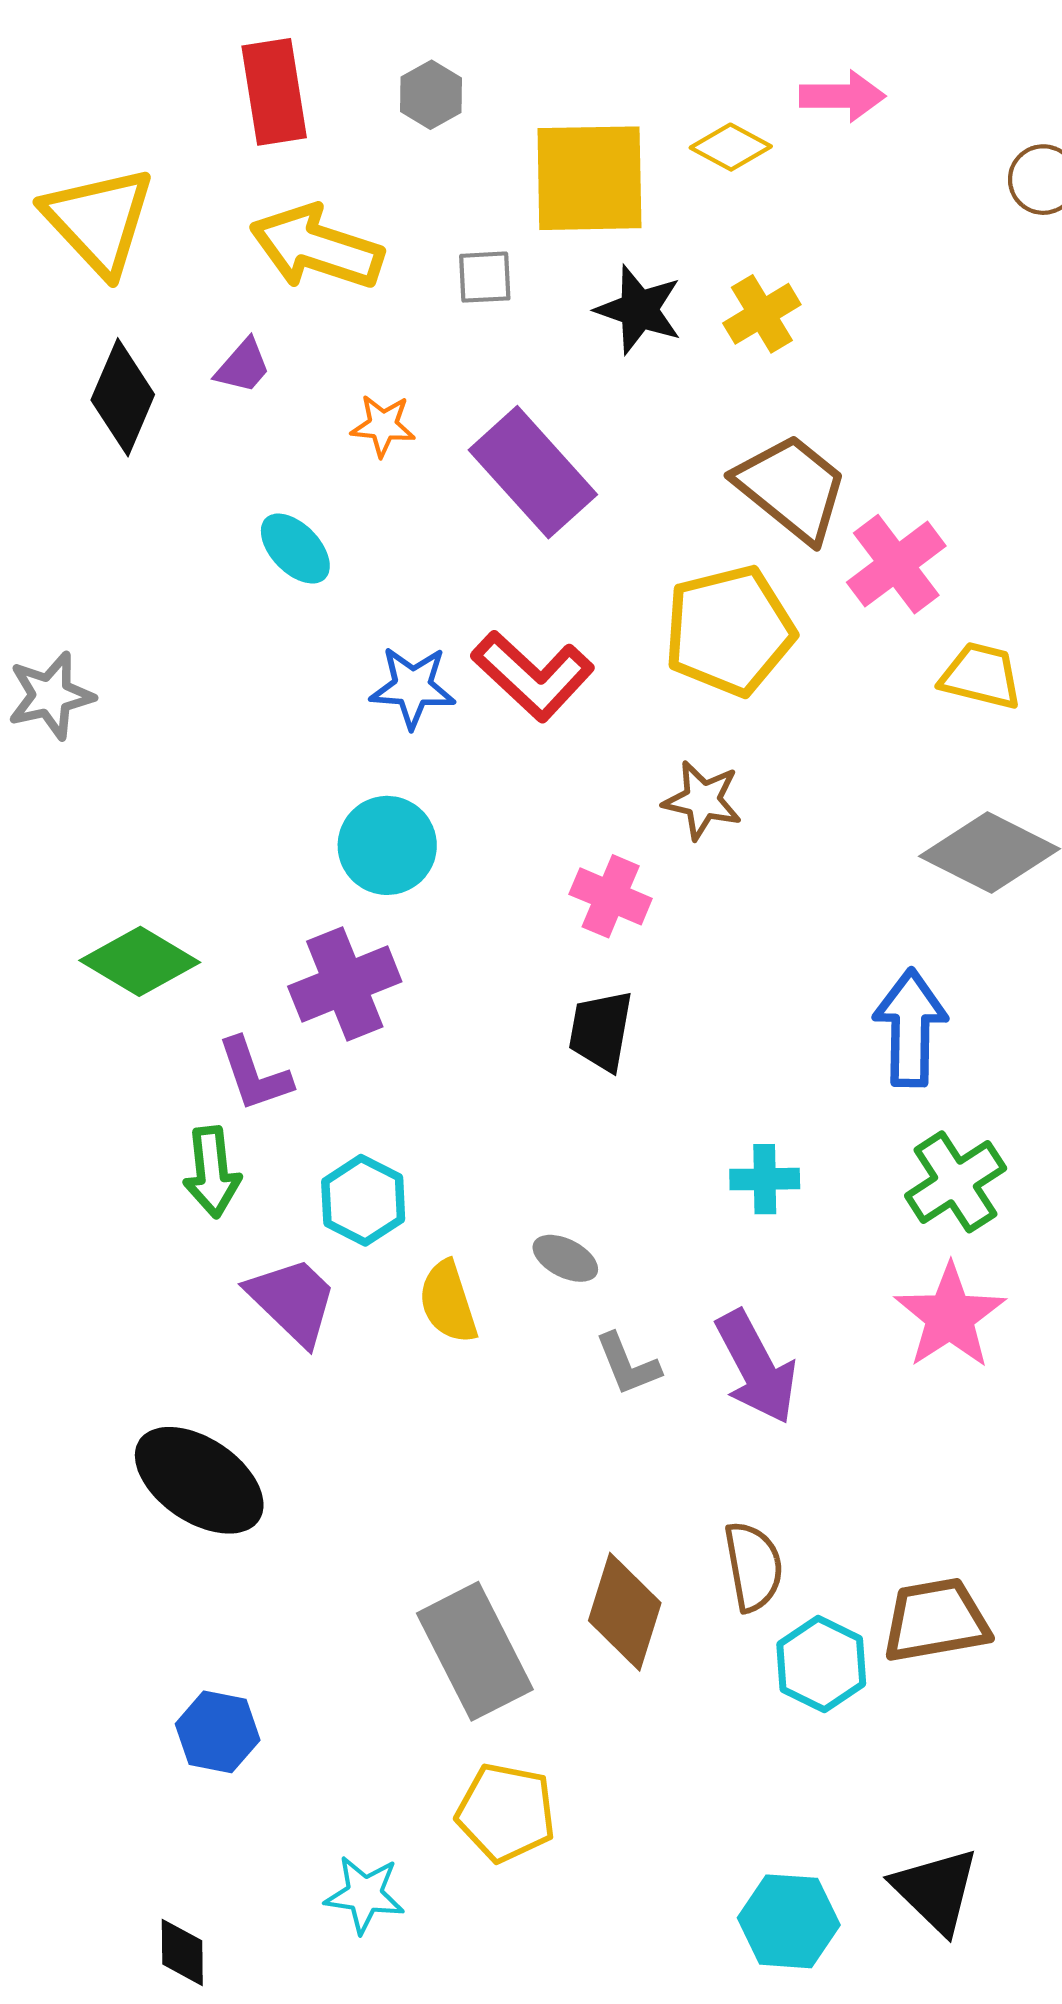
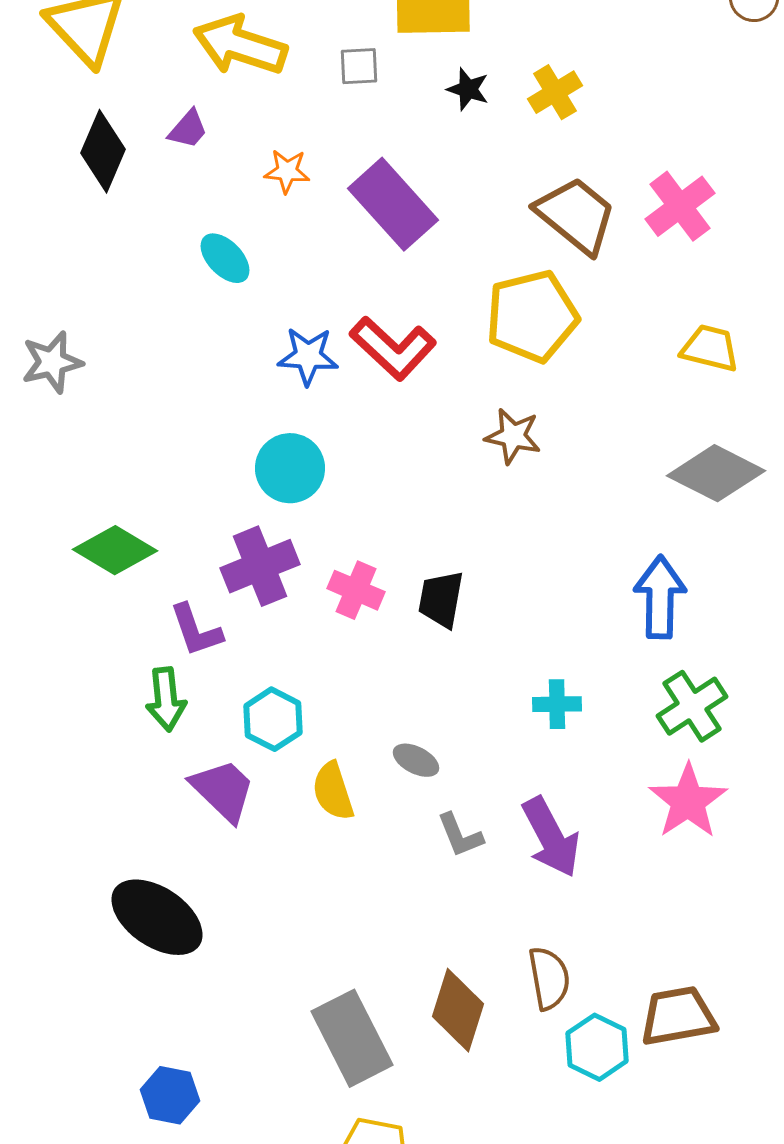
black star: (639, 310) -> (468, 89), size x0.7
pink cross: (896, 564) -> (680, 206), moved
pink cross: (611, 896) -> (356, 590), moved

